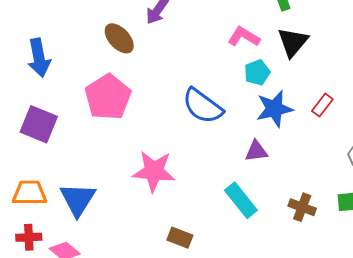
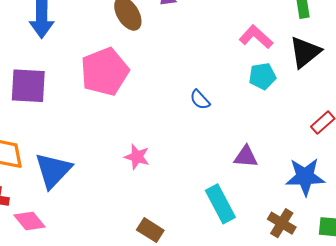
blue semicircle: (203, 106) -> (200, 100), size x0.5
blue star: (274, 109) -> (305, 177), moved
purple square: (39, 124) -> (28, 86), turned -30
pink star: (154, 171) -> (137, 157), size x0.6

